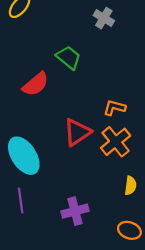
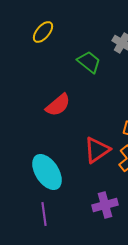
green trapezoid: (69, 58) -> (89, 62), moved
purple cross: (75, 211) -> (105, 205), moved

